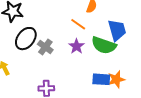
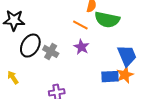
blue trapezoid: (117, 30) -> (127, 56), moved
green semicircle: (104, 45) -> (107, 20), moved

